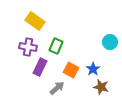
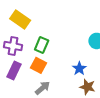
purple rectangle: (40, 67) -> (14, 71), moved
orange square: (71, 70) -> (38, 65), moved

